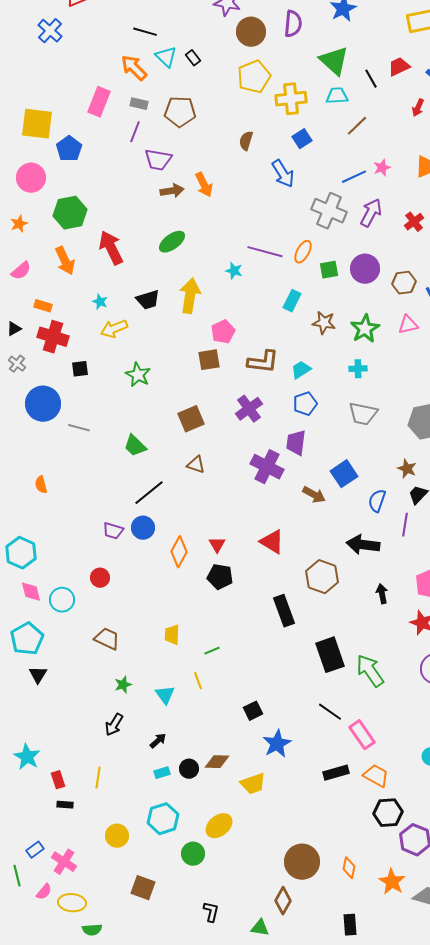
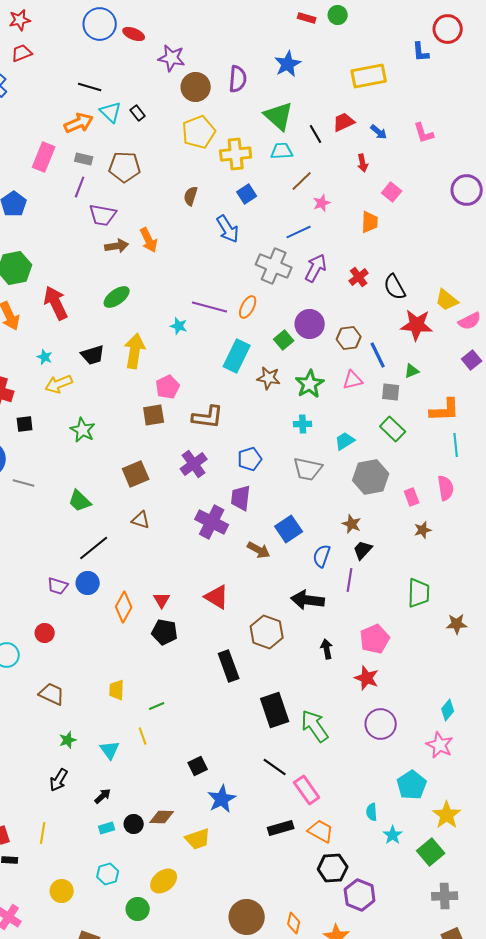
orange arrow: (134, 68) -> (79, 123), turned 112
red arrow: (418, 108) -> (363, 163), turned -36
pink star: (382, 168) -> (322, 203), moved
green square: (329, 270) -> (284, 340), moved, turned -30
cyan rectangle: (292, 301) -> (237, 356), size x1.5
cyan trapezoid: (301, 370) -> (345, 441), moved
cyan hexagon: (163, 819) -> (108, 874), size x0.7

